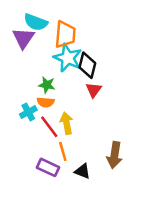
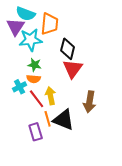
cyan star: (68, 58) -> (31, 40), moved, turned -30
red triangle: (94, 90) -> (73, 69), size x1.5
brown arrow: (114, 155) -> (90, 102), moved
purple rectangle: (48, 167) -> (36, 132), turned 48
black triangle: (82, 171) -> (64, 120), moved, size x1.6

